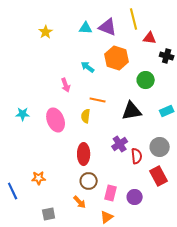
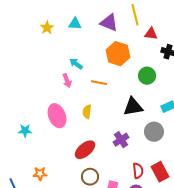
cyan triangle: (86, 28) -> (75, 24), moved
cyan arrow: (88, 67) -> (76, 64), moved
orange line: (98, 100) -> (99, 83), moved
cyan star: (23, 114) -> (25, 131), moved
gray circle: (160, 147) -> (154, 132), moved
red ellipse: (84, 154) -> (85, 150), turned 50
red semicircle: (137, 156) -> (138, 171), moved

